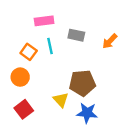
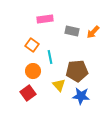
orange arrow: (110, 41) -> (93, 32), moved
cyan line: (50, 46) -> (50, 57), moved
orange circle: (20, 77) -> (33, 71), moved

